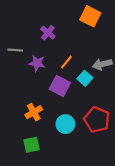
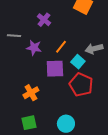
purple square: (60, 86) -> (55, 69), turned -30
red pentagon: (97, 120) -> (81, 85), moved
cyan circle: (65, 124) -> (66, 124), moved

